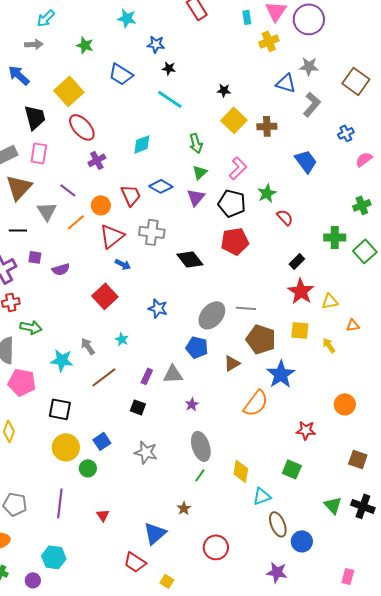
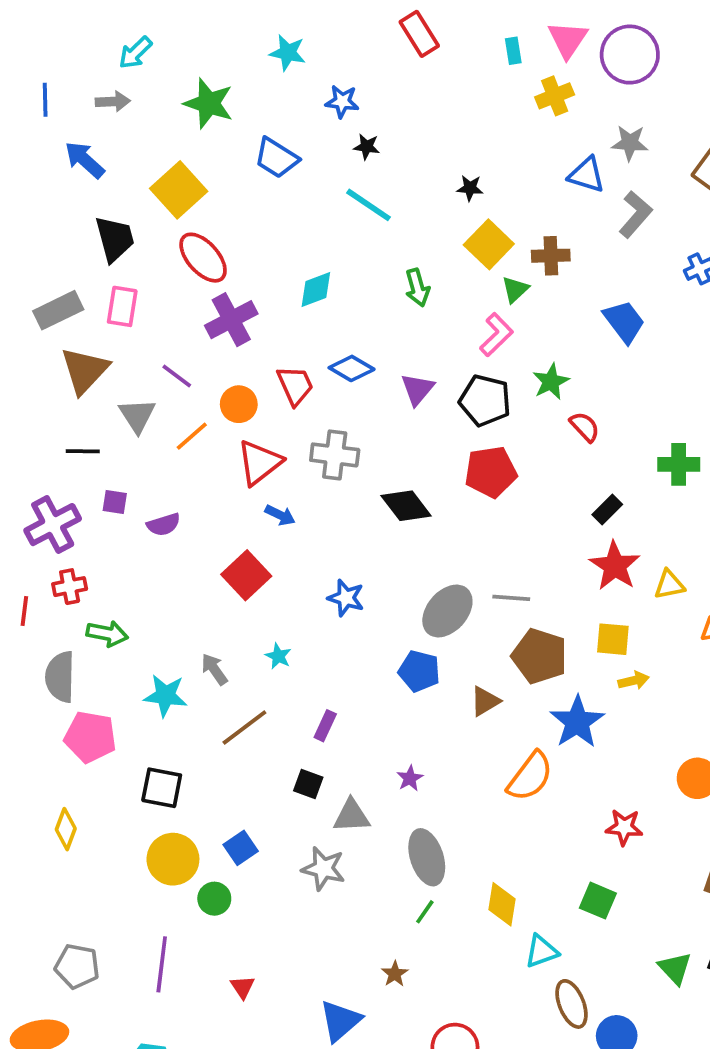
green star: (85, 45) -> (209, 103), size x1.5
purple cross: (97, 160) -> (231, 320), size x1.5
green triangle: (200, 172) -> (515, 290), moved
yellow arrow: (329, 345) -> (634, 681), moved, turned 112
gray triangle: (173, 374) -> (352, 816), moved

